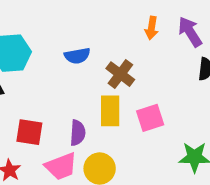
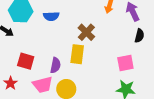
blue semicircle: (77, 56) -> (51, 16), moved
pink square: (150, 118) -> (125, 63), moved

